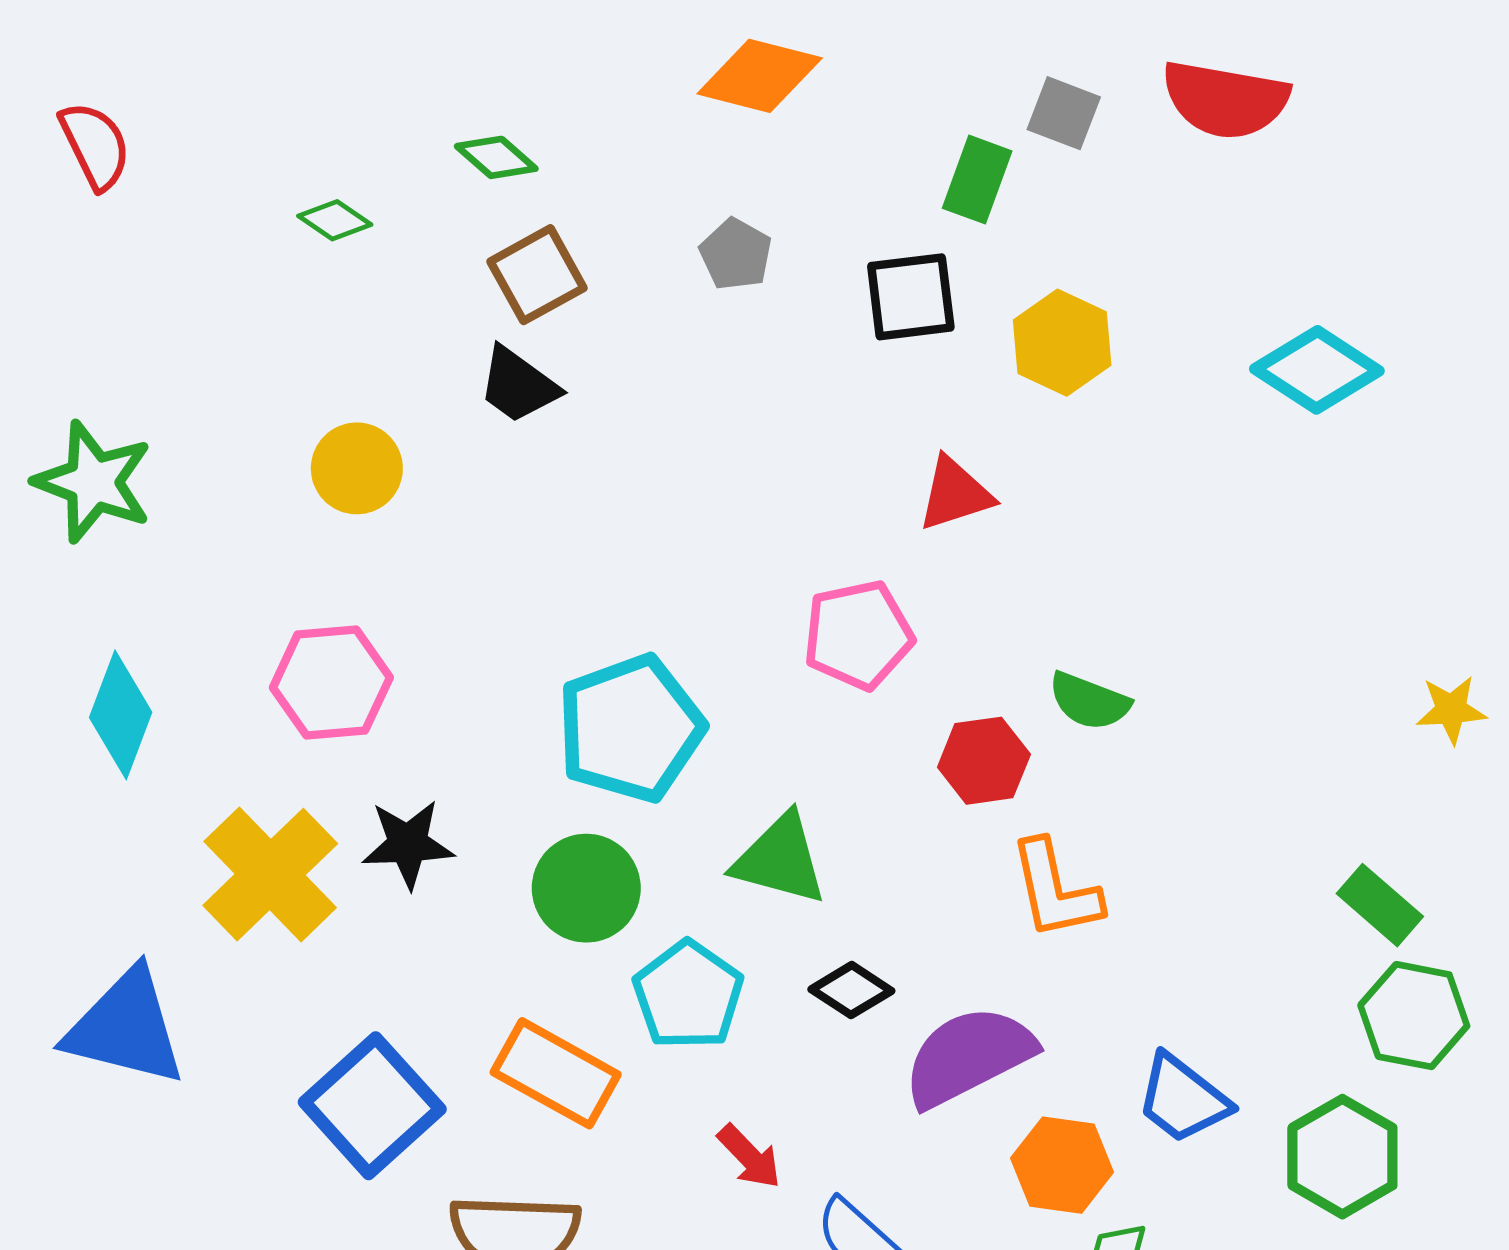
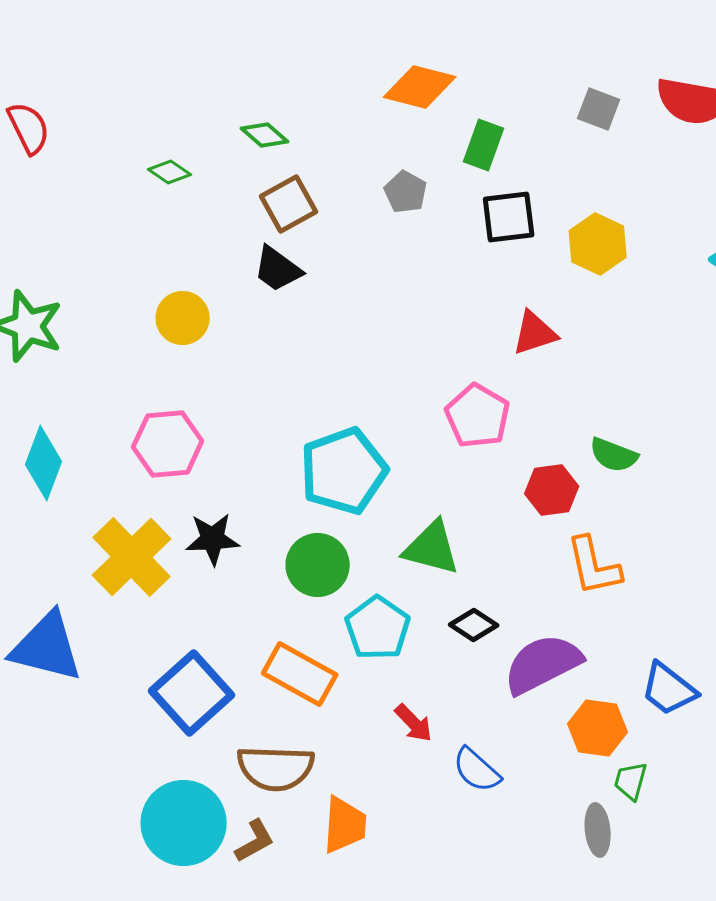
green rectangle: (977, 180) -> (484, 145), moved
pink pentagon: (858, 635) -> (478, 416), turned -30

